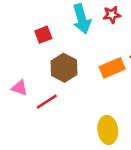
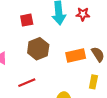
red line: (47, 102) -> (27, 83), moved

